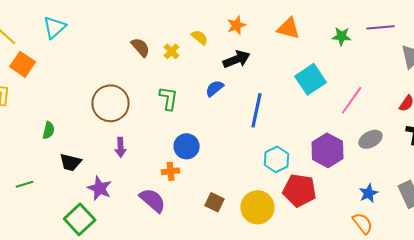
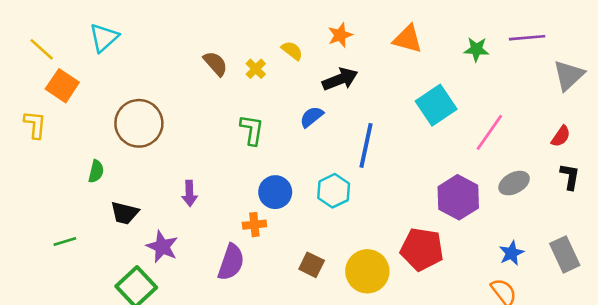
brown circle: (111, 103) -> (139, 123), moved
cyan hexagon: (277, 159) -> (334, 191), moved
purple semicircle: (153, 200) -> (231, 262), turned 68

